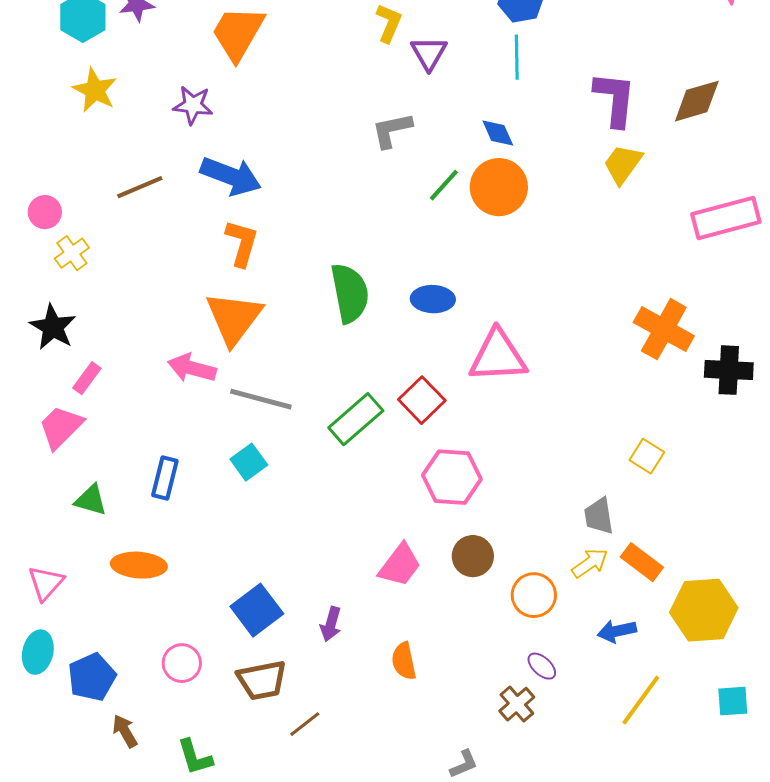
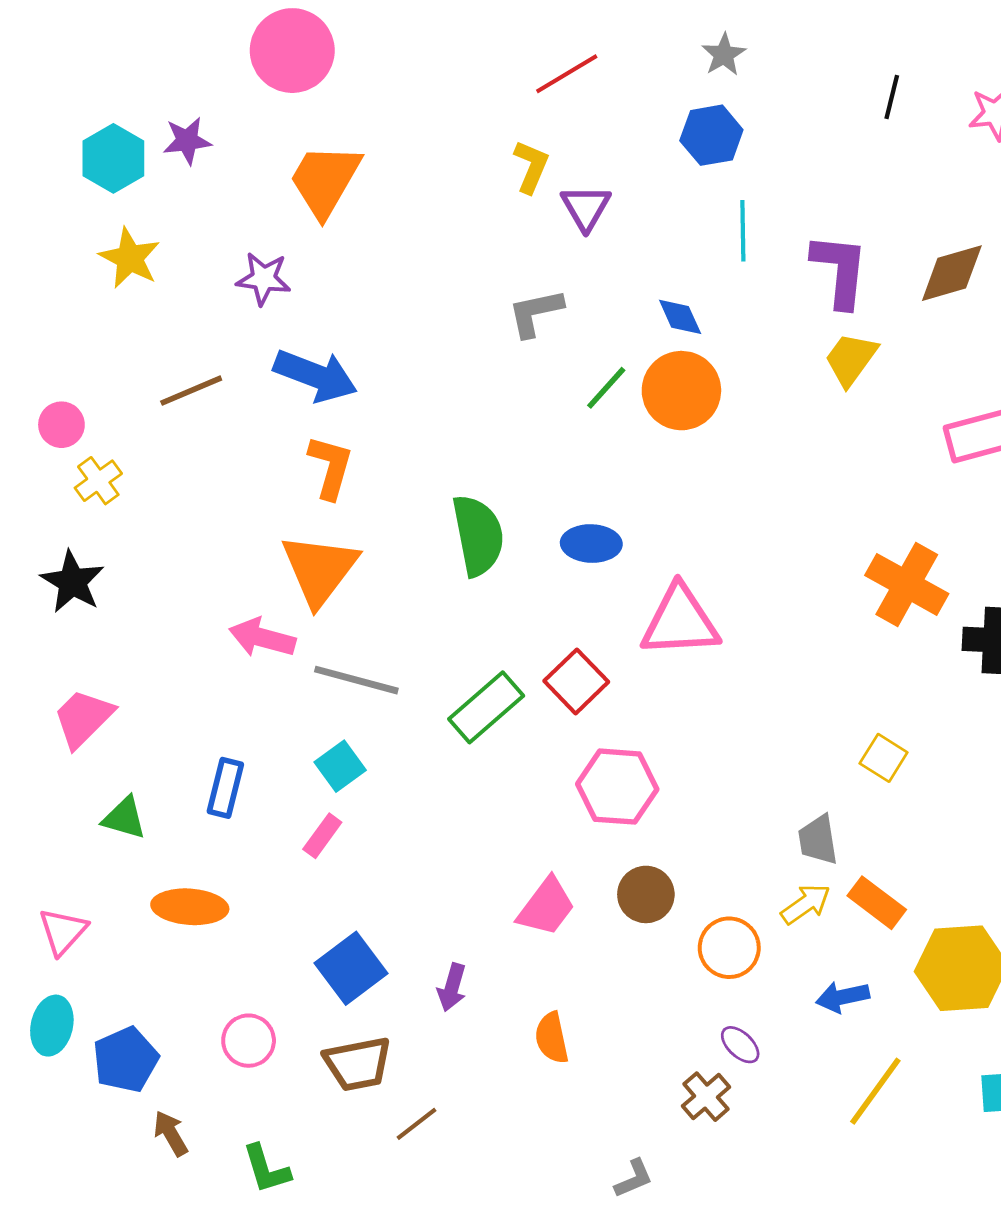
cyan line: (517, 57) -> (743, 231), moved
pink rectangle: (87, 378) -> (322, 836), moved

